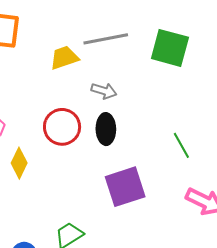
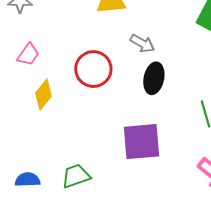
black ellipse: (106, 129) -> (154, 78), moved

